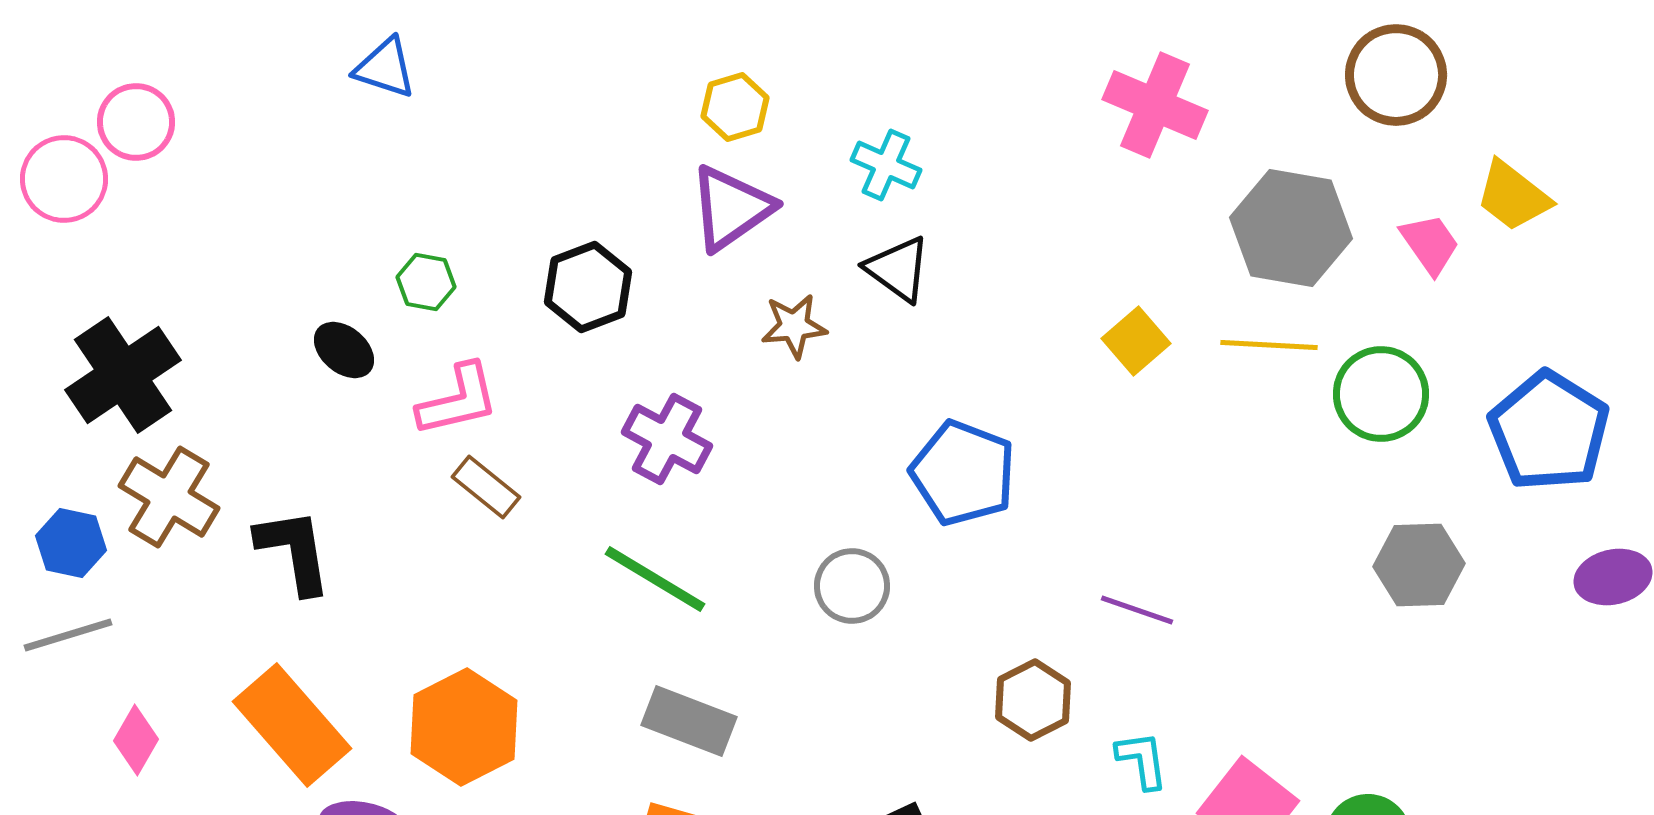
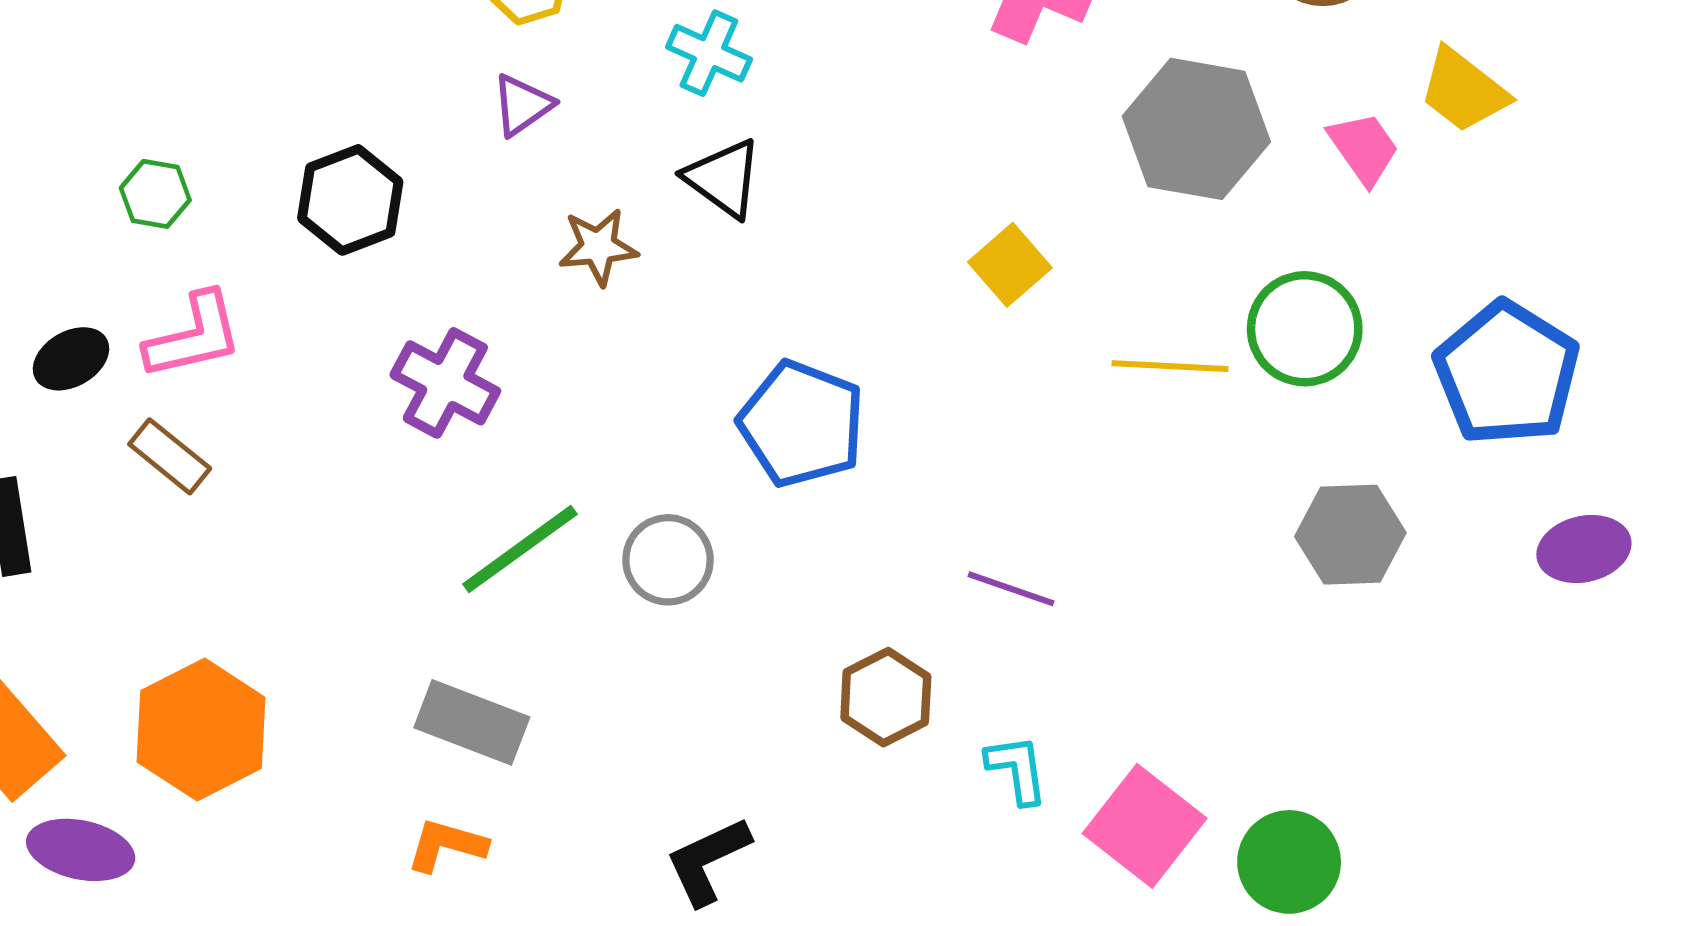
purple triangle: (731, 208) -> (522, 105), size x0.6
yellow line: (1269, 345) -> (1170, 366), moved
black ellipse: (344, 350) -> (71, 359), moved, turned -70
brown rectangle: (486, 487) -> (170, 456), moved
green line: (655, 579) -> (520, 549), moved, turned -67

